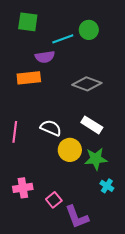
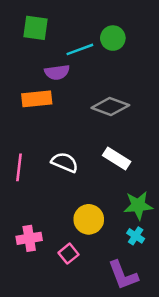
yellow circle: (70, 150) -> (89, 219), moved
green star: (96, 159) -> (138, 205), moved
purple L-shape: (77, 217) -> (123, 275), moved

